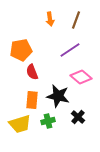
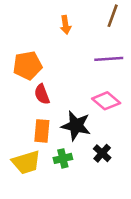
brown line: (76, 20) -> (113, 16), moved
purple line: (70, 50) -> (109, 59), moved, turned 30

